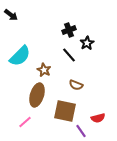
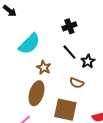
black star: (87, 43) -> (88, 61), moved
cyan semicircle: (20, 56) -> (29, 44), moved

